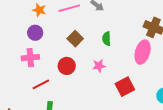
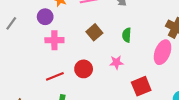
purple circle: (35, 33) -> (45, 17), moved
pink cross: (30, 58) -> (54, 40), moved
red circle: (67, 66) -> (84, 69), moved

